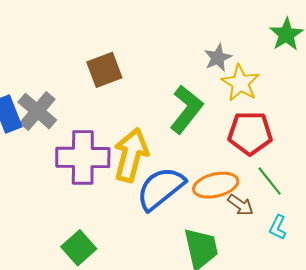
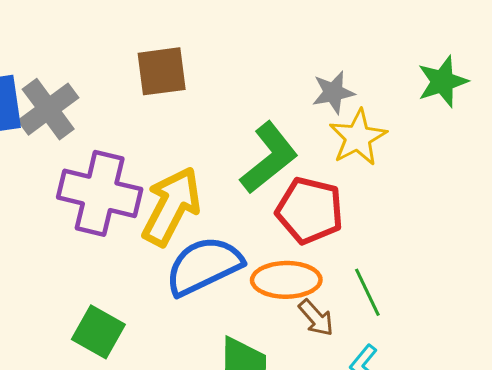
red pentagon: (250, 133) -> (310, 211), moved
green square: (79, 248) -> (98, 332), moved, turned -32

